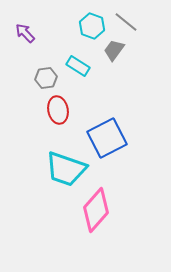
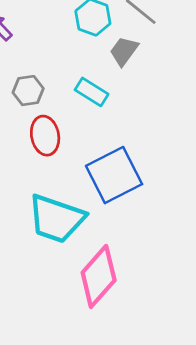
cyan rectangle: (78, 66) -> (92, 92), moved

